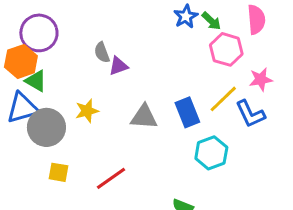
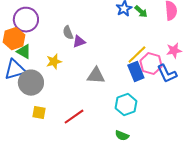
pink hexagon: (226, 49) -> (151, 64), moved
yellow line: (223, 99) -> (137, 55), moved
yellow star: (87, 111) -> (54, 62), moved
blue rectangle: (187, 112) -> (136, 72), moved
cyan hexagon: (211, 153) -> (126, 105), moved

